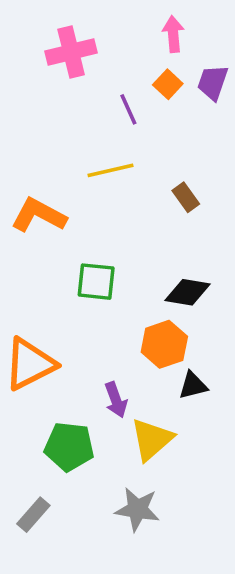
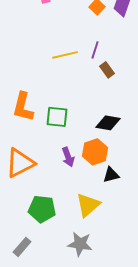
purple line: (128, 109) -> (95, 50), moved, turned 42
orange L-shape: (39, 215) -> (23, 107), moved, turned -104
purple arrow: (116, 400) -> (68, 157), moved

